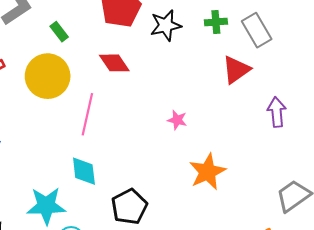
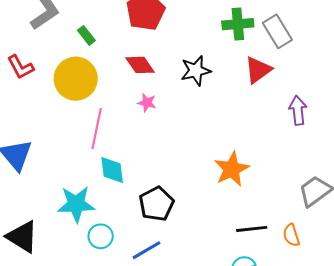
green cross: (216, 22) -> (238, 24), size x1.4
black star: (166, 25) -> (196, 71), moved
pink line: (87, 114) -> (97, 129), moved
pink star: (177, 120) -> (147, 103), moved

